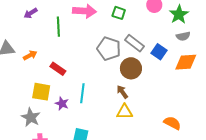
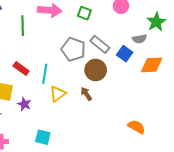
green star: (179, 14) -> (156, 22), moved
gray semicircle: (183, 36) -> (139, 39), moved
cyan line: (82, 93) -> (45, 74), moved
yellow triangle: (125, 112) -> (58, 94), moved, turned -36

